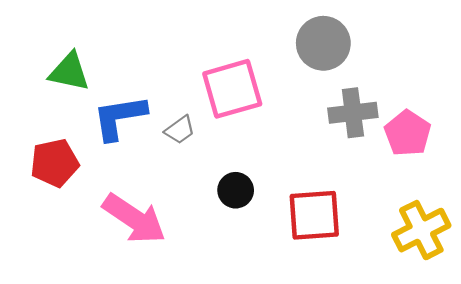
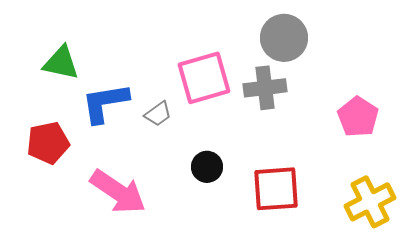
gray cross: (353, 113) -> (265, 88), moved

